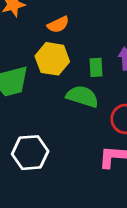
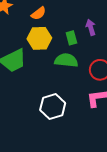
white hexagon: (30, 153) -> (53, 107), moved

